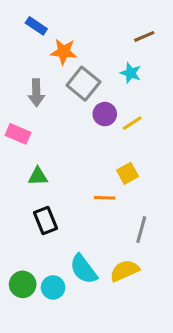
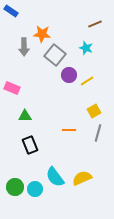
blue rectangle: (36, 26) -> (11, 11), moved
gray arrow: (36, 93) -> (24, 47), moved
yellow square: (128, 173) -> (94, 111), moved
gray line: (141, 230) -> (98, 133), moved

